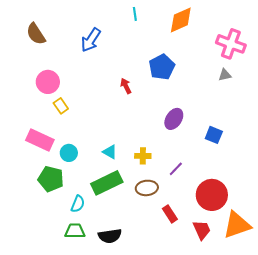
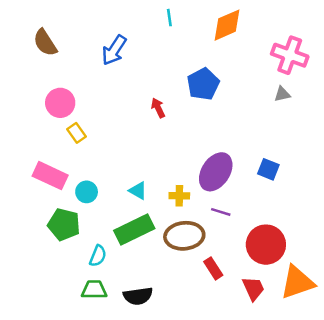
purple ellipse: (174, 119) -> (216, 172), moved, size x1.4
purple line: (176, 169) -> (221, 212), turned 63
brown ellipse: (147, 188) -> (184, 236), size x1.4

